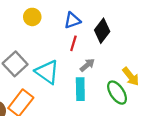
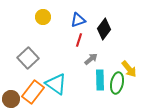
cyan triangle: (47, 72) -> (56, 84), moved
cyan rectangle: (80, 89) -> (100, 80), moved
green ellipse: (117, 93) -> (117, 83), turned 45

